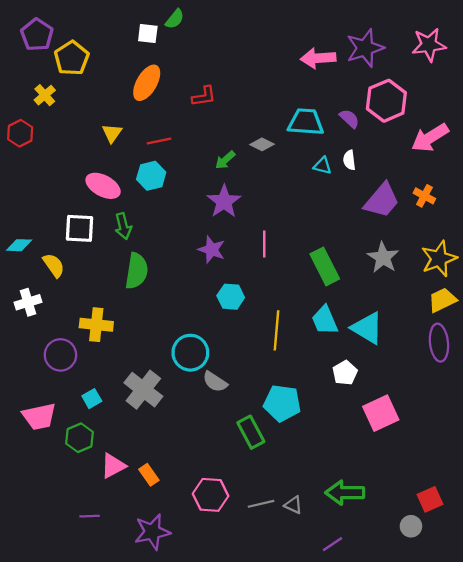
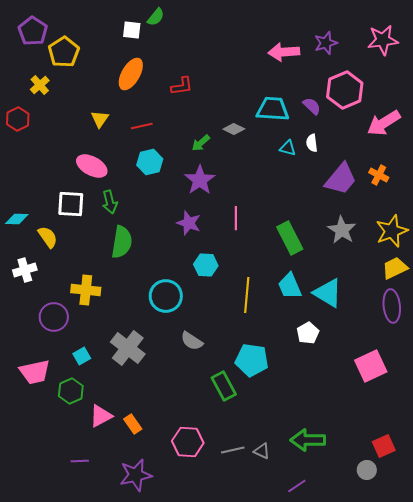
purple star: (365, 48) -> (326, 43), size x0.7
cyan hexagon: (151, 176) -> (150, 162), moved
cyan circle: (190, 353) -> (166, 296), moved
pink square: (381, 413) -> (371, 366), moved

